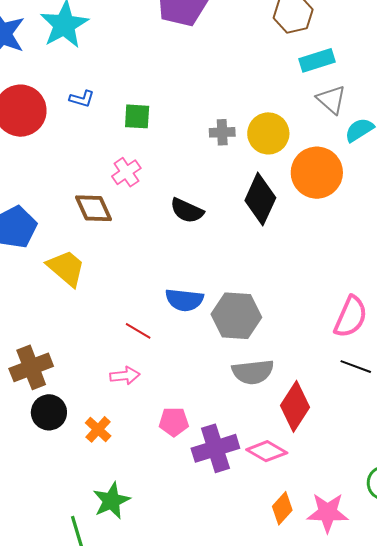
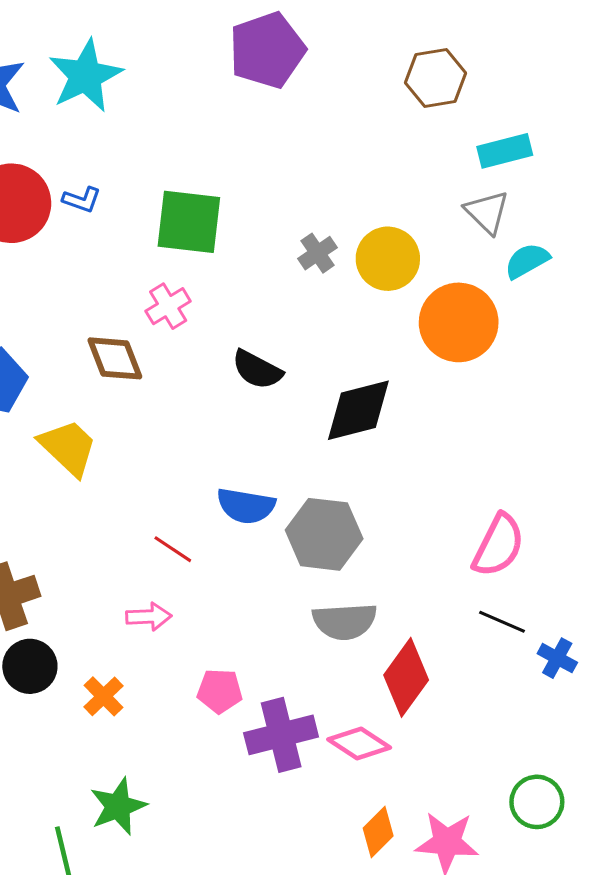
cyan rectangle: (317, 60) -> (505, 151), moved
blue L-shape: (82, 99) -> (82, 200), moved
green square: (137, 116) -> (189, 222), size x1.6
gray cross: (222, 132) -> (317, 253), turned -35
black diamond: (260, 199) -> (358, 410), moved, turned 48

